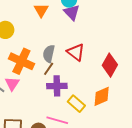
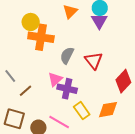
orange cross: (21, 61) -> (41, 37), moved, turned -30
brown line: (49, 69) -> (26, 91), moved
pink triangle: (12, 84) -> (55, 79), moved

